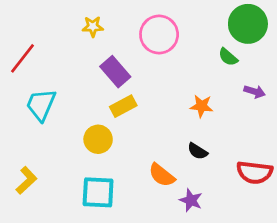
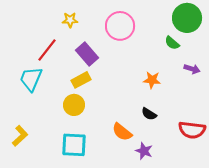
red line: (22, 58) -> (47, 50), moved
yellow rectangle: (123, 106) -> (81, 80), moved

